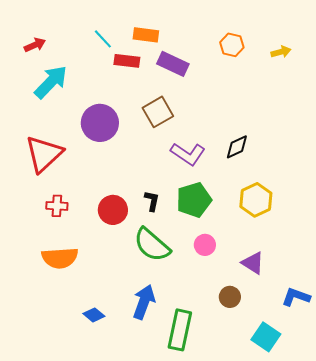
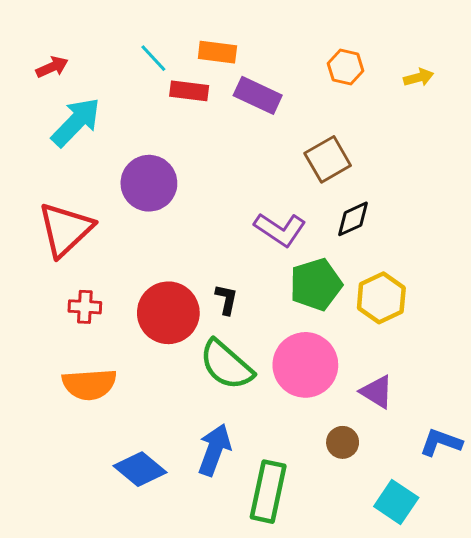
brown square: (158, 112) -> (328, 159), moved
green pentagon: (194, 200) -> (316, 284), moved
red circle: (113, 210) -> (168, 313), size x1.4
pink circle: (205, 245) -> (305, 365), size x2.0
blue diamond: (94, 315) -> (140, 469), size x1.6

